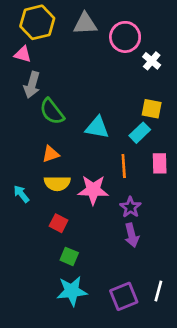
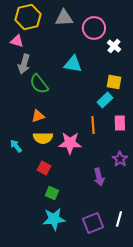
cyan triangle: (97, 127) -> (73, 64), moved
purple star: (130, 207) -> (120, 159), moved

